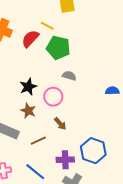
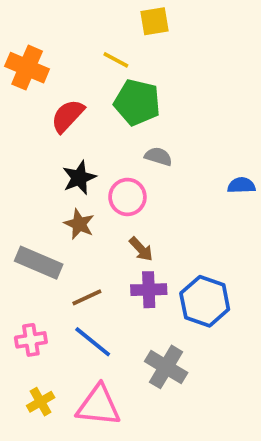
red semicircle: (30, 39) -> (68, 116), moved
brown line: (38, 141) -> (87, 297), moved
purple cross: (65, 160) -> (149, 290), moved

